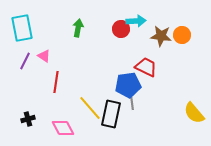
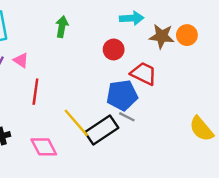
red circle: (121, 29) -> (114, 49), moved
gray line: (132, 103) -> (127, 117), turned -56
black rectangle: (111, 114) -> (102, 130), turned 44

